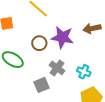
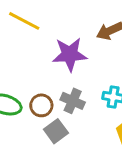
brown circle: (39, 43) -> (41, 105), moved

